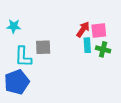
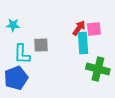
cyan rectangle: (87, 45) -> (83, 43), size x1.5
green cross: (103, 49) -> (98, 69), moved, size x1.6

